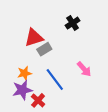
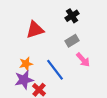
gray rectangle: (44, 49) -> (72, 41), moved

